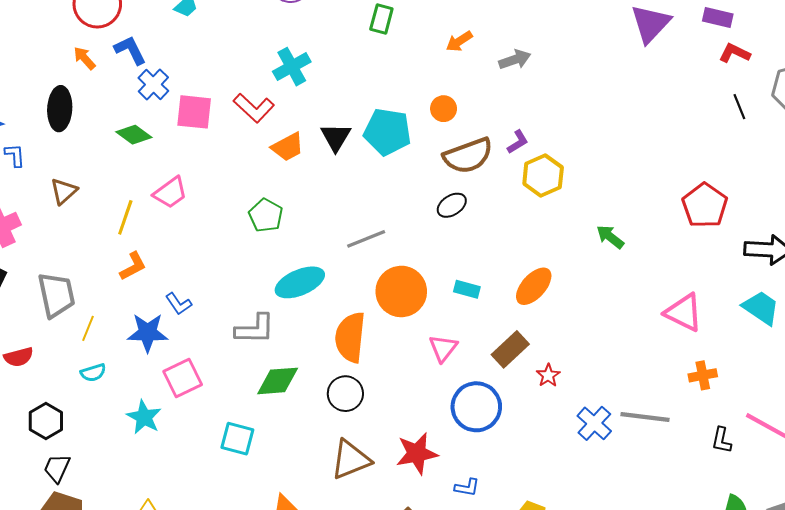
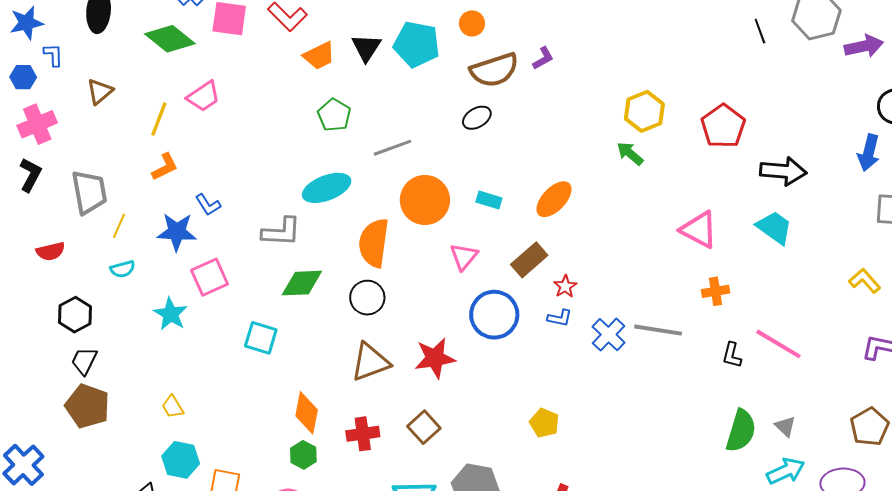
green diamond: (134, 135) -> (170, 39), size x1.4
yellow hexagon: (543, 176) -> (644, 111), moved
green pentagon: (266, 215) -> (334, 115), moved
blue L-shape: (467, 487) -> (560, 318), moved

